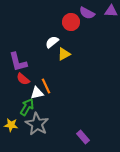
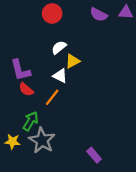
red circle: (71, 22) -> (52, 13), moved
orange line: (46, 86) -> (52, 97), turned 63
white triangle: (37, 93) -> (60, 76), moved, turned 40

